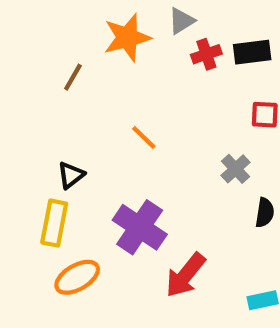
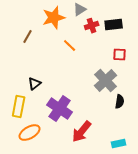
orange line: (144, 138) -> (70, 46), moved
gray cross: (236, 169) -> (106, 81), size x1.6
black triangle: (71, 175) -> (35, 84), moved

